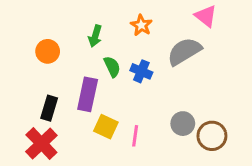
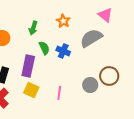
yellow square: (106, 127) -> (31, 90), moved
brown circle: (212, 136) -> (109, 76), moved

